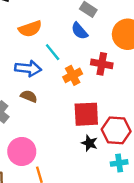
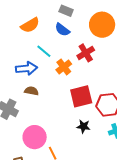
orange semicircle: (30, 29) -> (30, 25), moved
red cross: (102, 64) -> (86, 53), turned -30
black star: (89, 143) -> (83, 126), moved

